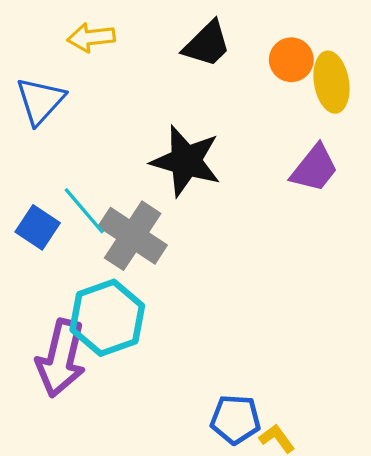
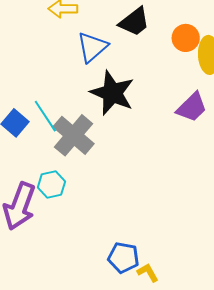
blue triangle: (40, 101) -> (92, 47), moved
cyan hexagon: (107, 318) -> (51, 184), size x0.6

